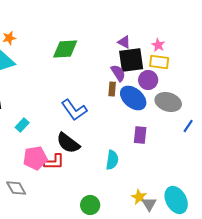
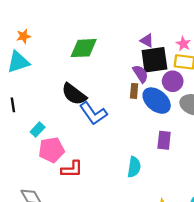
black semicircle: (68, 143) -> (74, 94), moved
pink pentagon: (35, 158) -> (51, 150), moved

